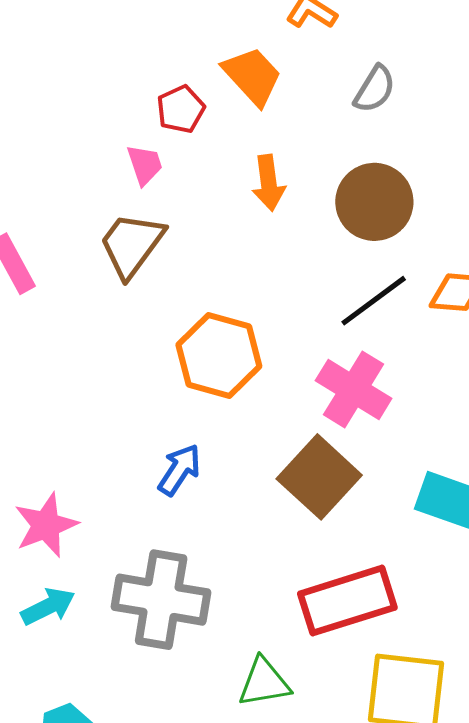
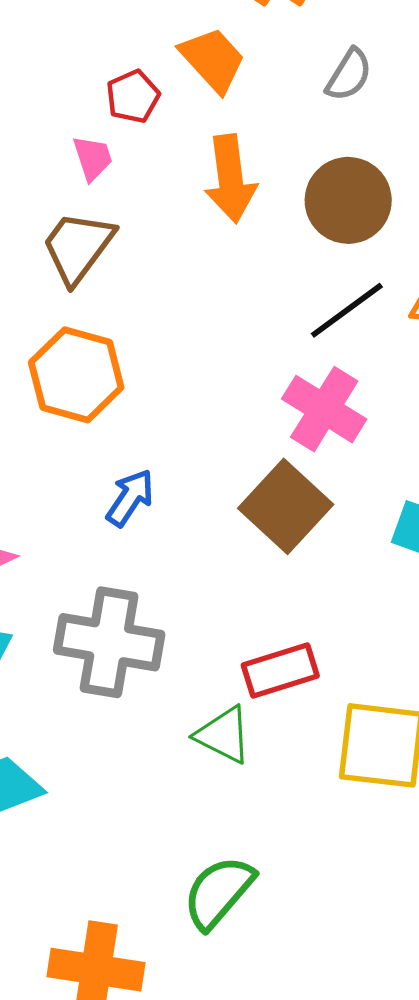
orange arrow: (269, 183) -> (230, 179), size x1.4
orange hexagon: (219, 356) -> (76, 375), moved
red rectangle: (347, 601) -> (280, 670), moved, size x0.7
green triangle: (264, 682) -> (223, 735), turned 36

